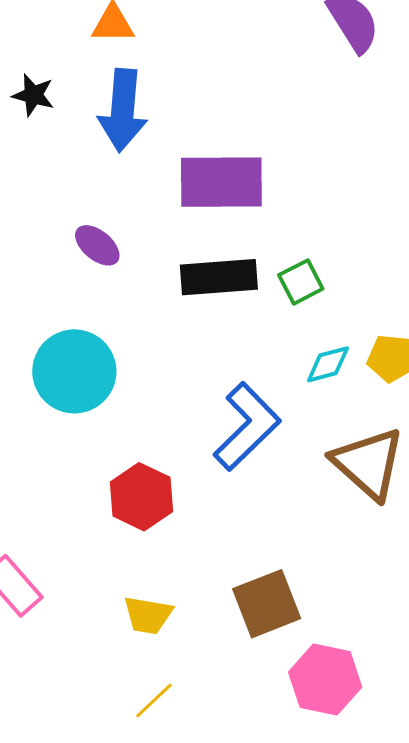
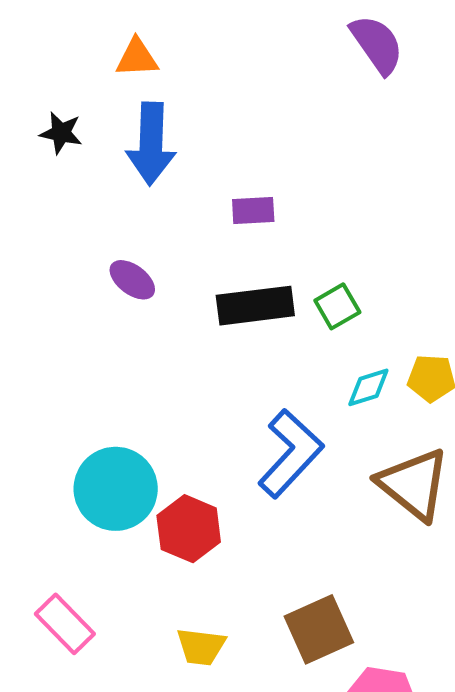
purple rectangle: (221, 182) -> (253, 211), size x0.5
cyan circle: (74, 371) -> (116, 489), moved

